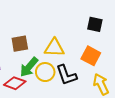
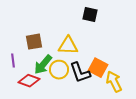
black square: (95, 24) -> (90, 15), moved
orange square: (91, 56) -> (98, 68), moved

